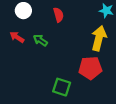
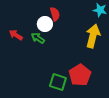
white circle: (23, 11) -> (45, 24), moved
red pentagon: (90, 68) -> (80, 75), moved, turned -30

